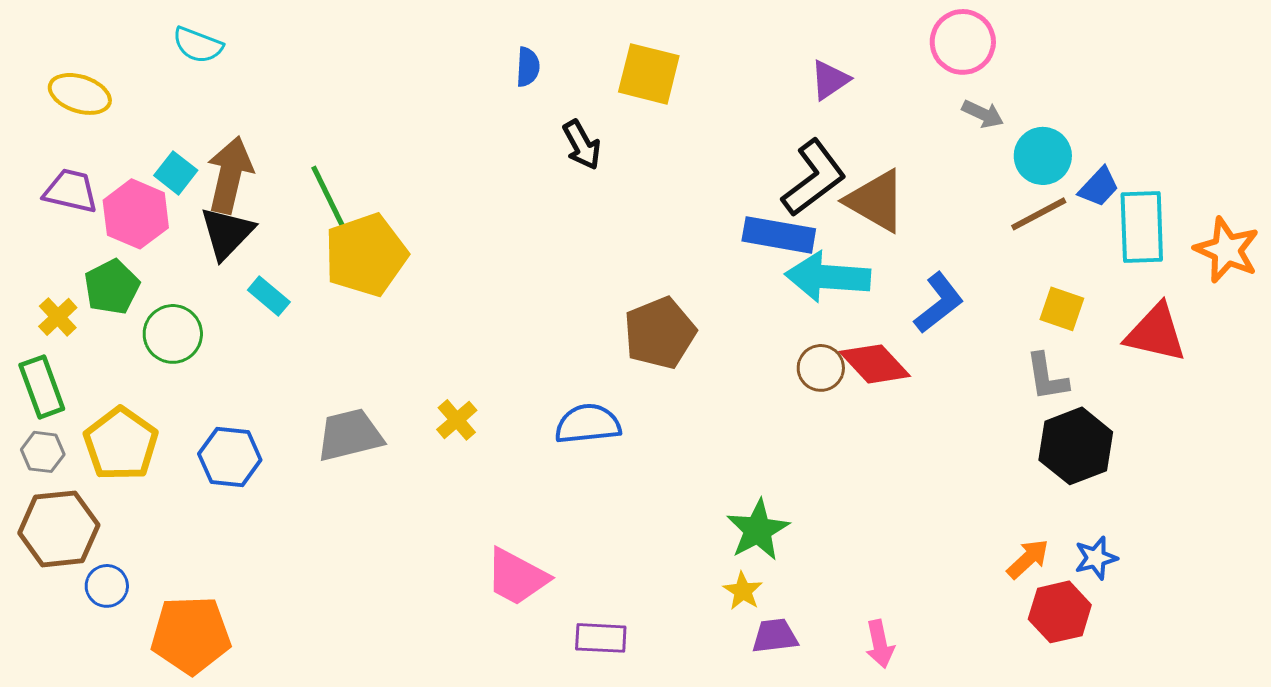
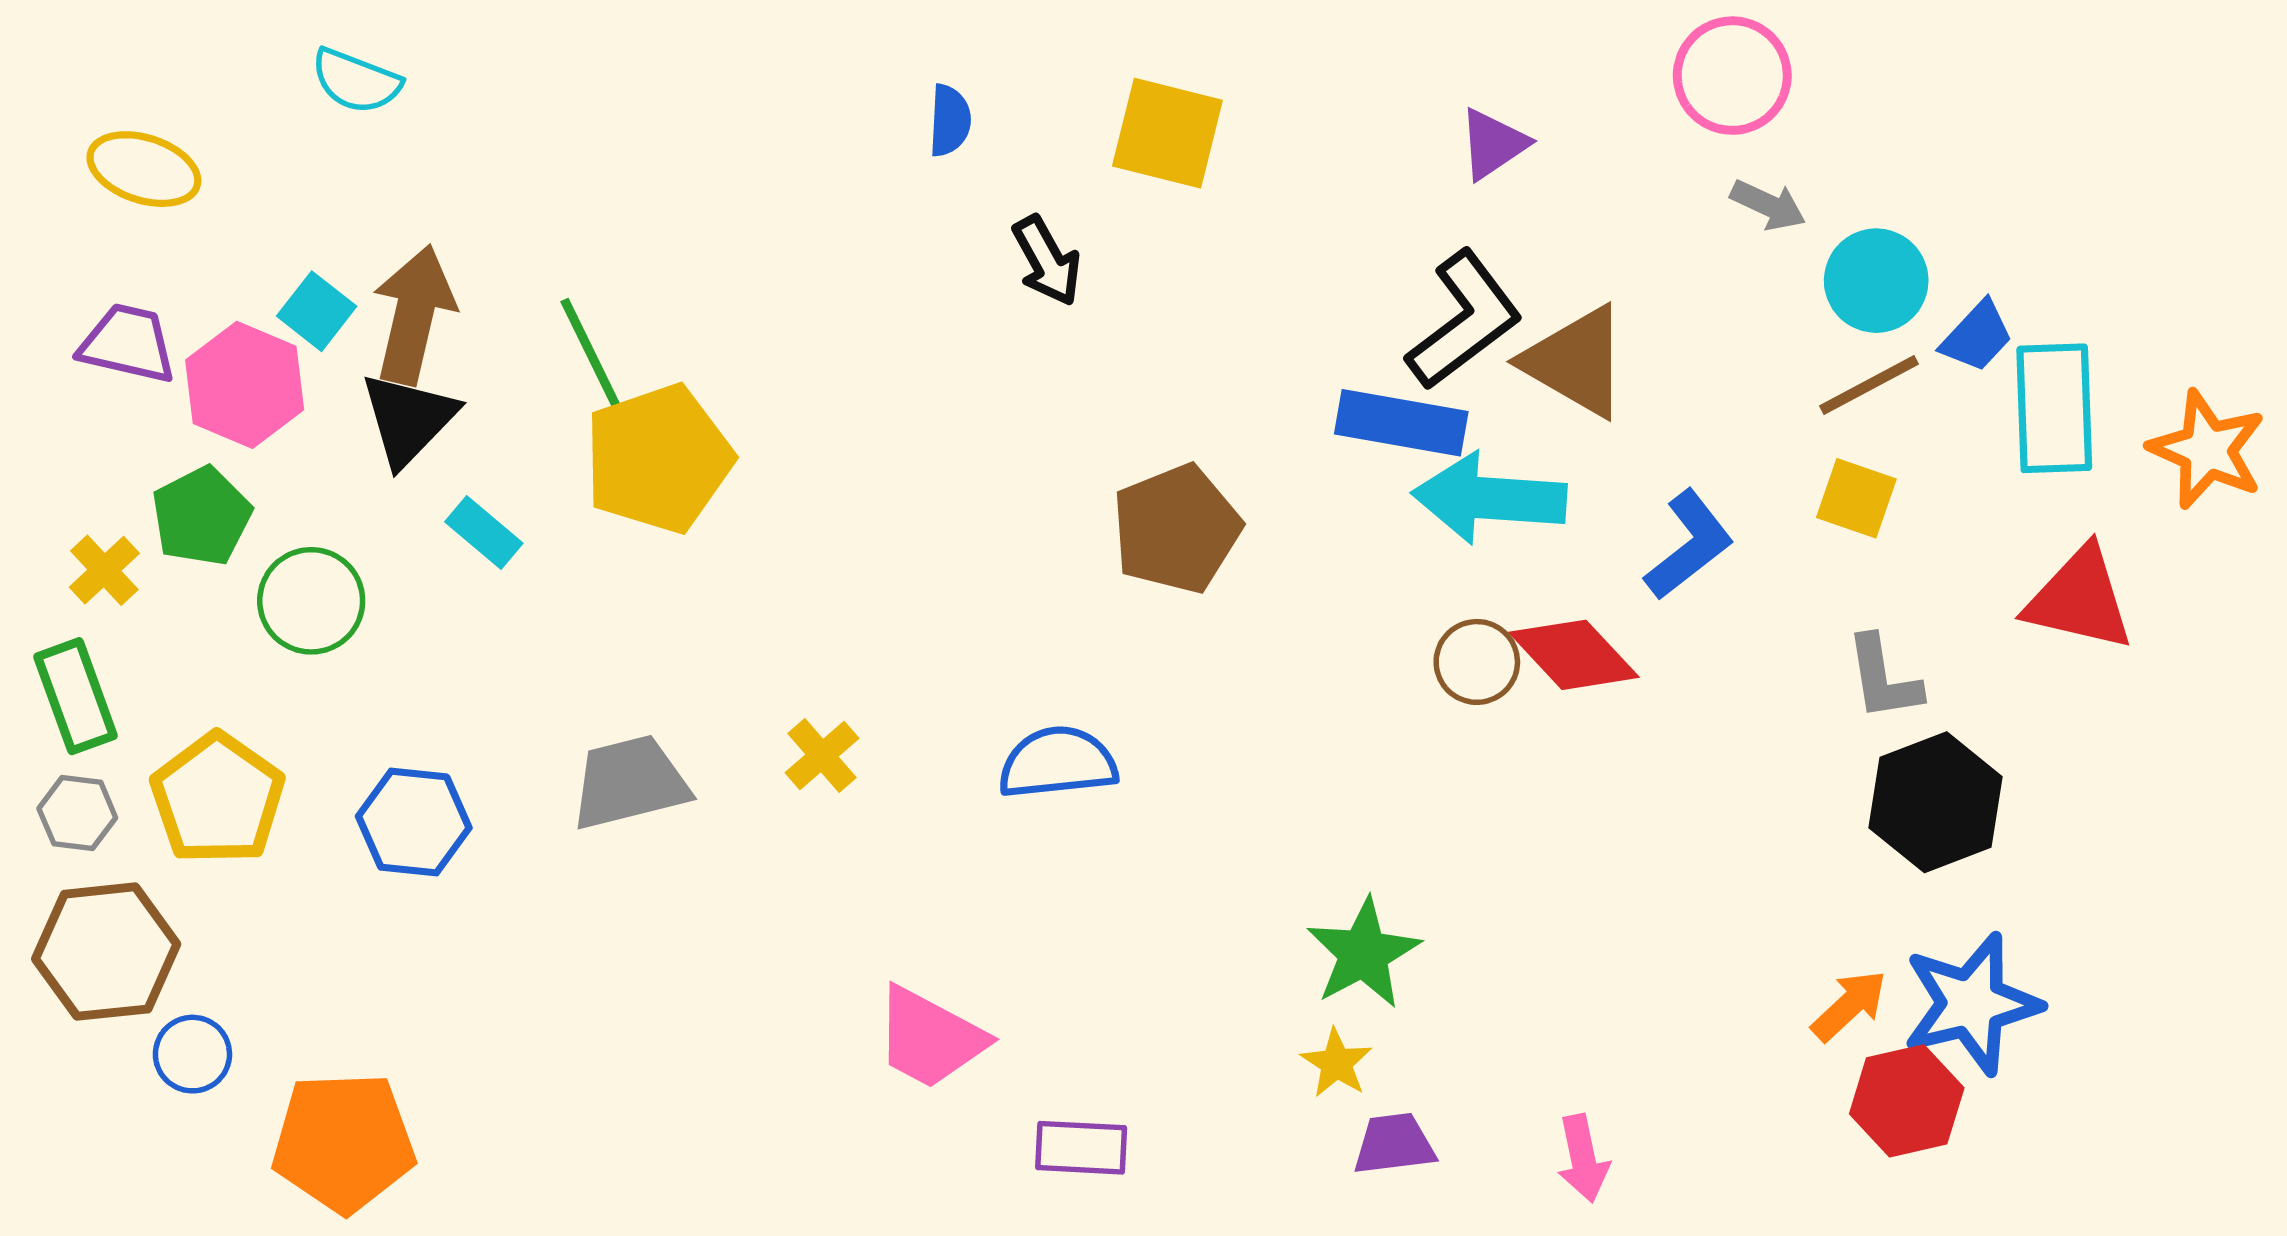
yellow square: (1062, 309) -> (1856, 498), moved
brown pentagon: (660, 333) -> (1176, 529), moved
blue star: (1096, 558) -> (1971, 1004), size x1.8

